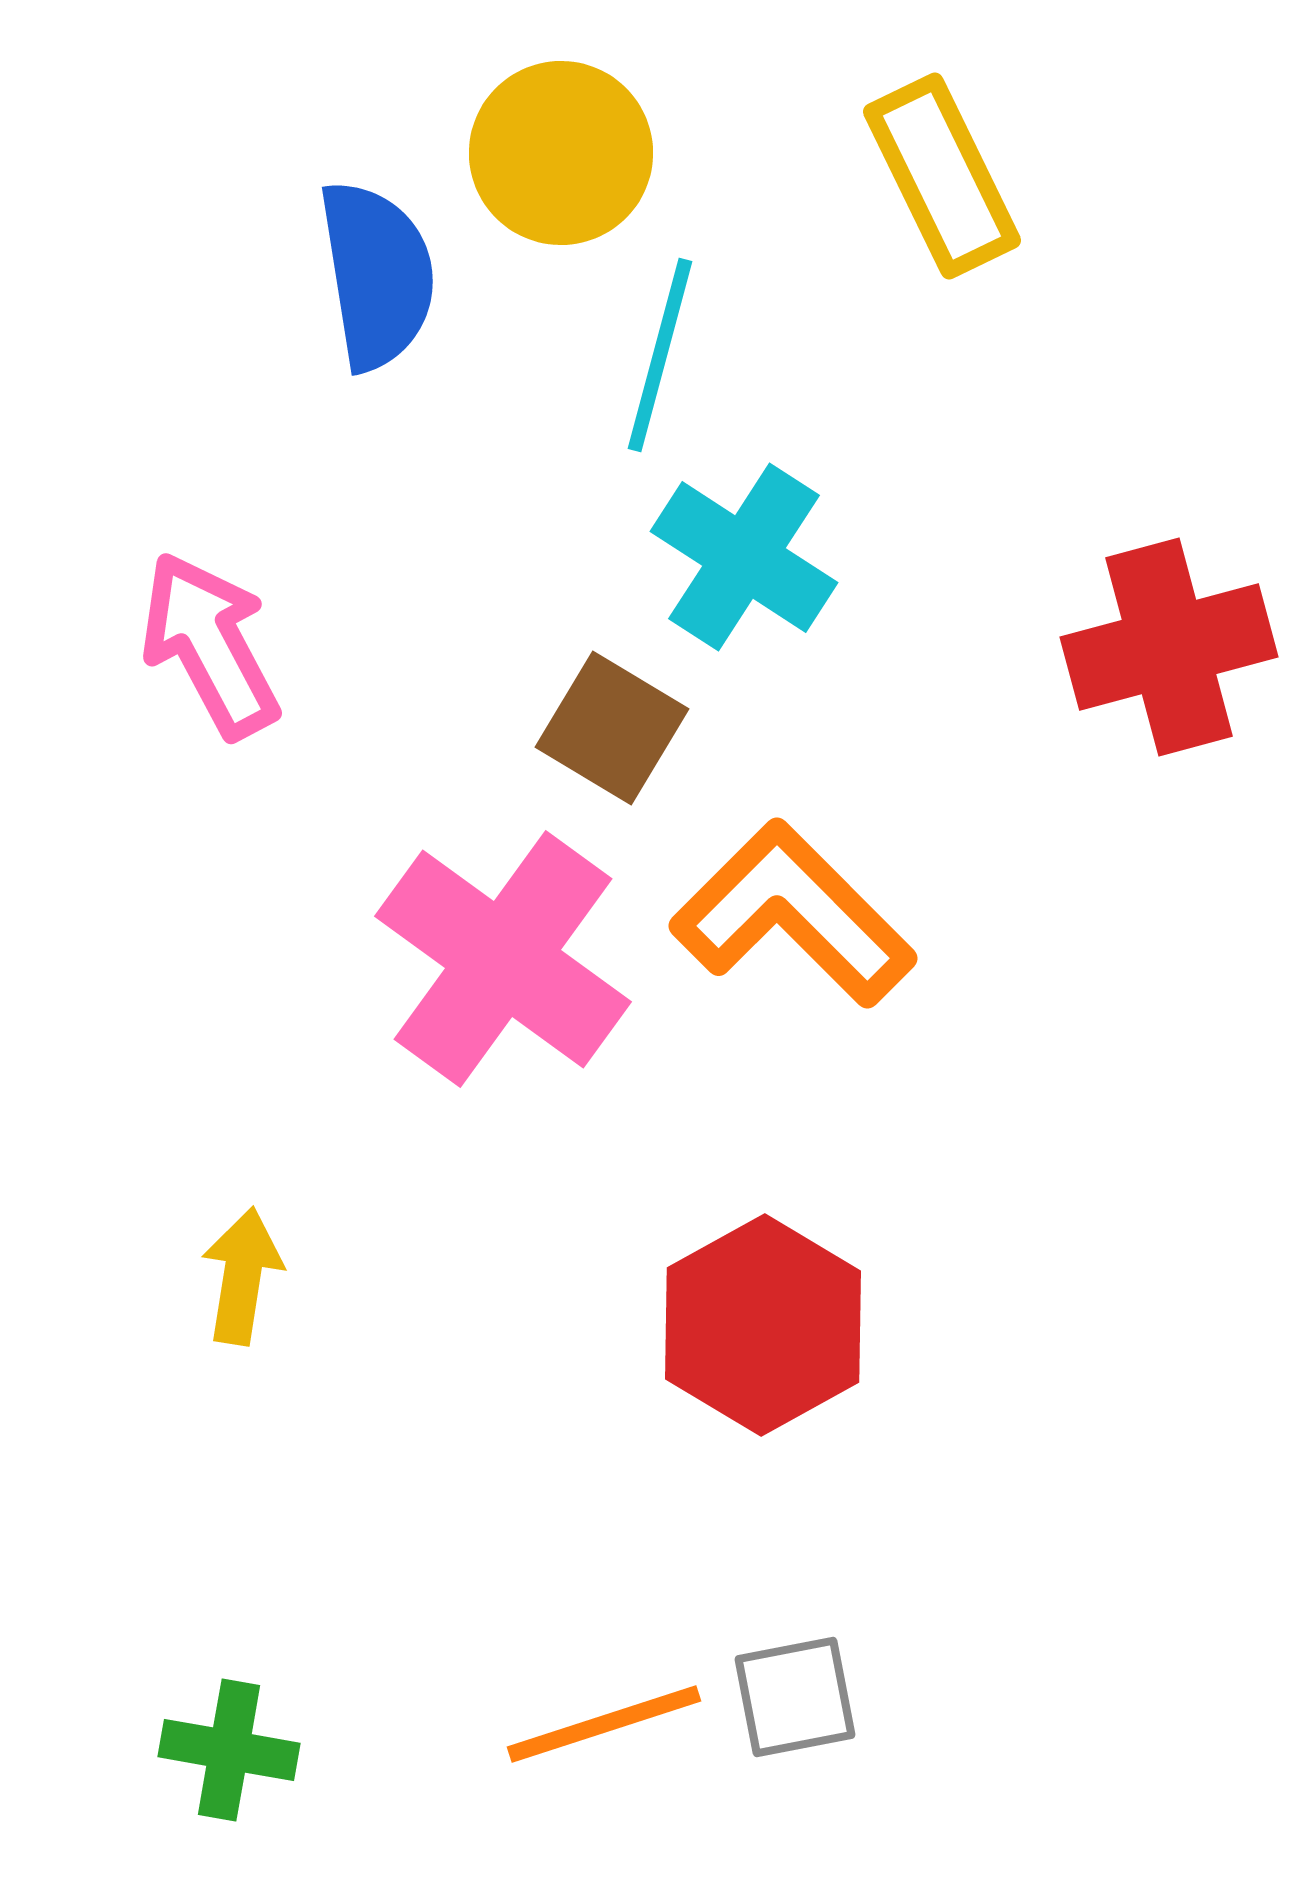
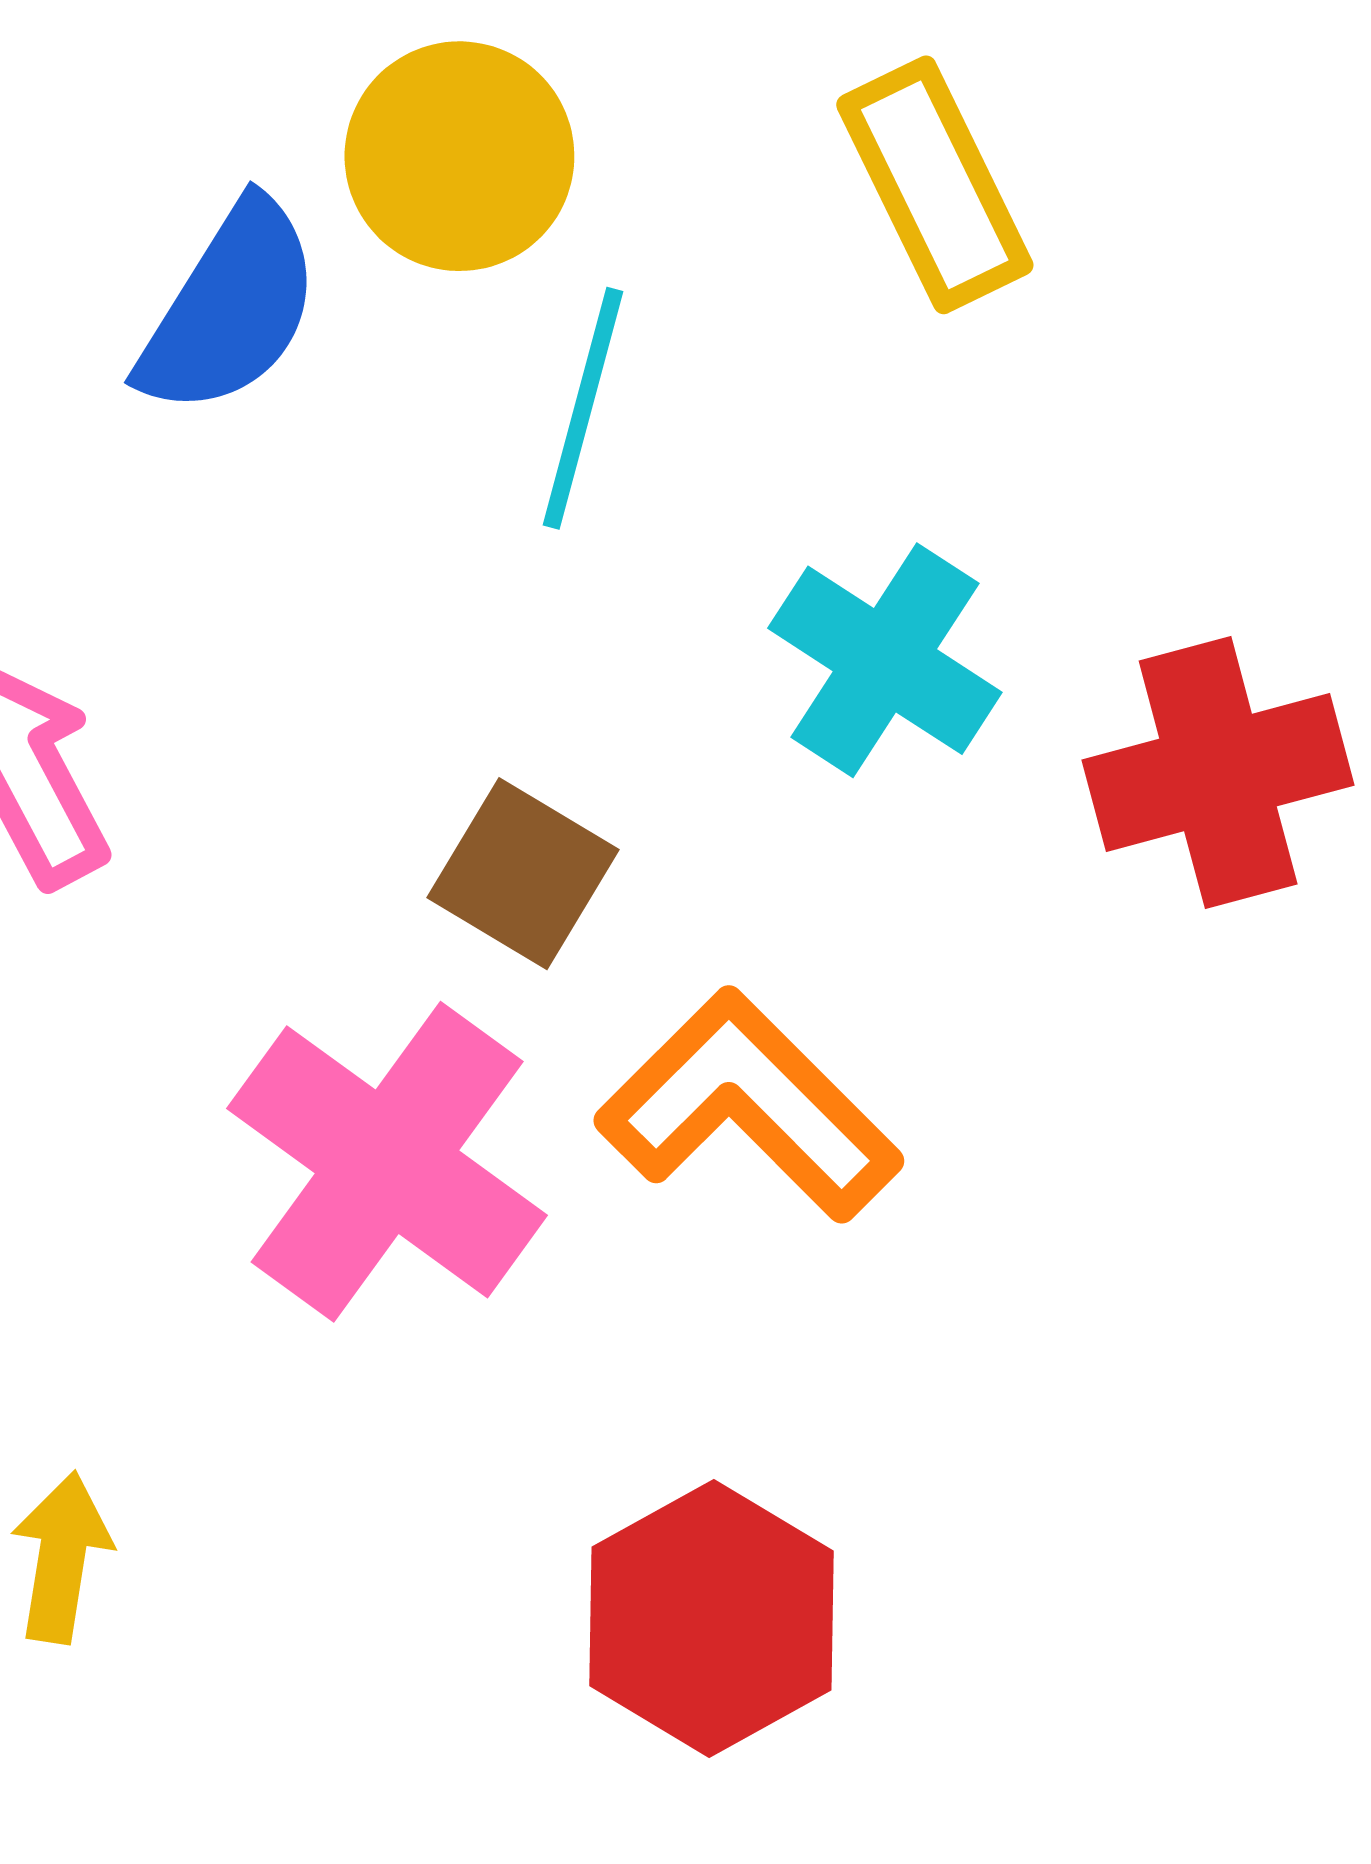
blue semicircle: (377, 275) -> (230, 308), turned 41
cyan cross: (744, 557) -> (885, 660), moved

